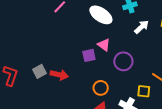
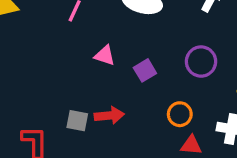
pink triangle: (104, 45) -> (105, 55), moved
gray square: (40, 71) -> (77, 121), turned -32

